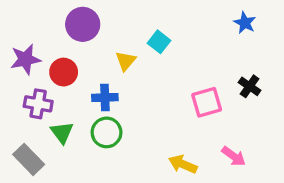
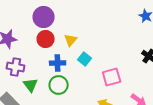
cyan square: (159, 42) -> (85, 59), moved
red circle: (64, 72) -> (46, 39), moved
pink square: (207, 102) -> (112, 77), moved

